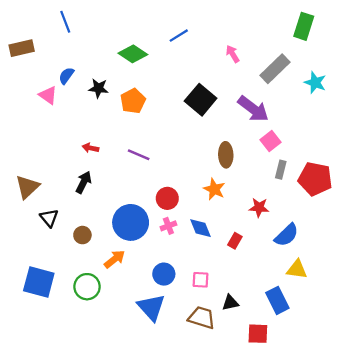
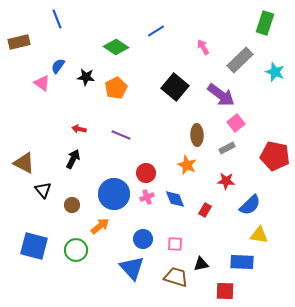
gray rectangle: (281, 170) -> (227, 148), moved, turned 49
brown triangle: (27, 187) -> (24, 163), turned -50
blue rectangle: (277, 300) -> (242, 262), turned -60

